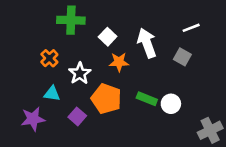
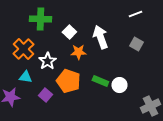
white line: (191, 28) -> (135, 14), moved
gray square: (182, 57) -> (136, 44), moved
orange cross: (49, 58) -> (23, 49), size x1.5

